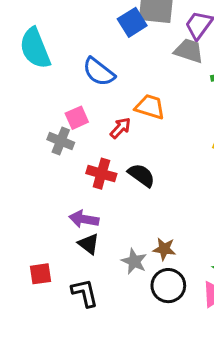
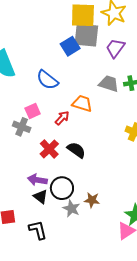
gray trapezoid: (189, 51) -> (109, 84), moved
red cross: (101, 174) -> (49, 149), turned 30
black circle: (168, 286) -> (62, 188), moved

